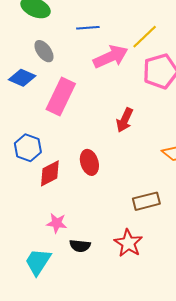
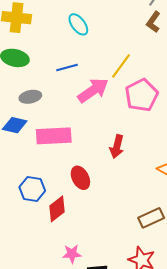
gray ellipse: (44, 51) -> (30, 97), turned -55
pink rectangle: (61, 97) -> (54, 136), turned 72
red ellipse: (89, 162) -> (80, 178), moved

